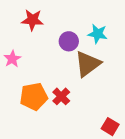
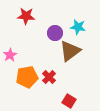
pink star: (12, 59) -> (10, 55), moved
red square: (110, 127) -> (69, 101), moved

